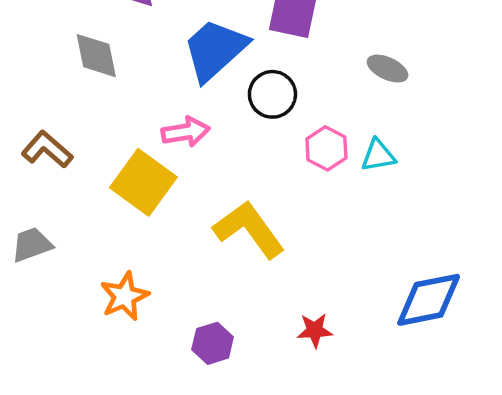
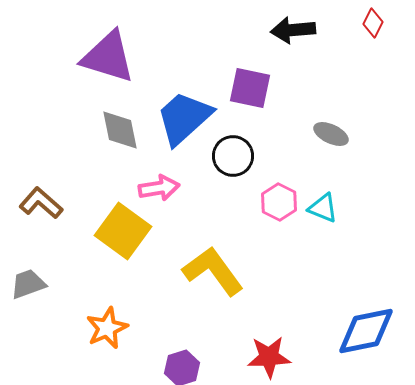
gray diamond: (96, 56) -> (120, 130), moved
cyan triangle: (378, 155) -> (323, 208), turned 32
red star: (315, 330) -> (269, 357), size x1.4

